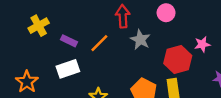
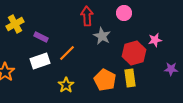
orange line: (99, 43) -> (67, 53), moved

